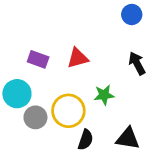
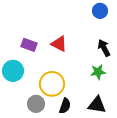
red triangle: (78, 58) -> (59, 44), turned 42
green star: (104, 95) -> (98, 72), moved
gray circle: (35, 117) -> (36, 104), moved

